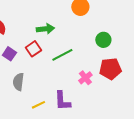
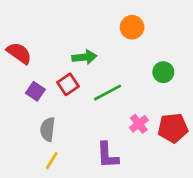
red pentagon: (110, 69) -> (173, 128), moved
yellow line: (38, 105) -> (52, 161), moved, turned -32

